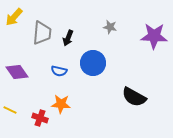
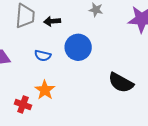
black arrow: (68, 38) -> (52, 21), turned 63
orange star: (61, 104) -> (45, 90), turned 30

